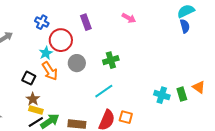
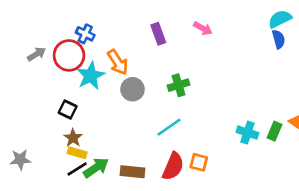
purple rectangle: (86, 22) -> (158, 34), moved
red circle: (61, 40) -> (69, 55), moved
cyan star: (46, 53) -> (91, 76), size x1.5
orange arrow: (50, 71) -> (118, 62), moved
green rectangle: (182, 94) -> (275, 131), turned 40

